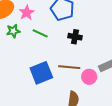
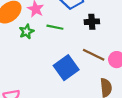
brown line: (69, 67) -> (94, 55), turned 35

